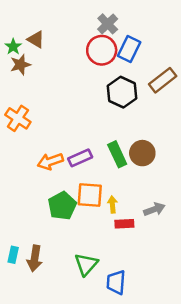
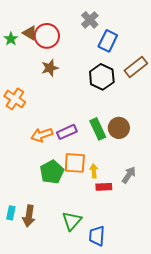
red circle: (102, 50) -> (47, 36), moved
brown star: (20, 65) -> (50, 68), moved
gray arrow: (154, 209) -> (129, 175), turned -36

